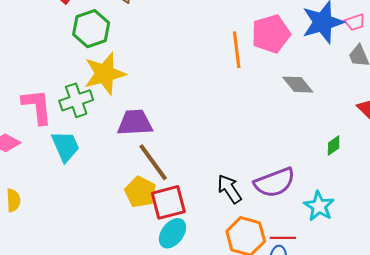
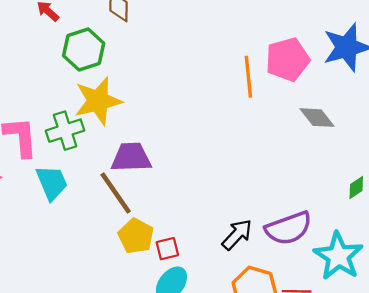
brown line: (153, 162) -> (116, 193), moved
black arrow: (229, 189) -> (237, 235), turned 76
red square: (168, 202) -> (167, 249), size x0.6
cyan star: (319, 206) -> (338, 256), size x1.4

